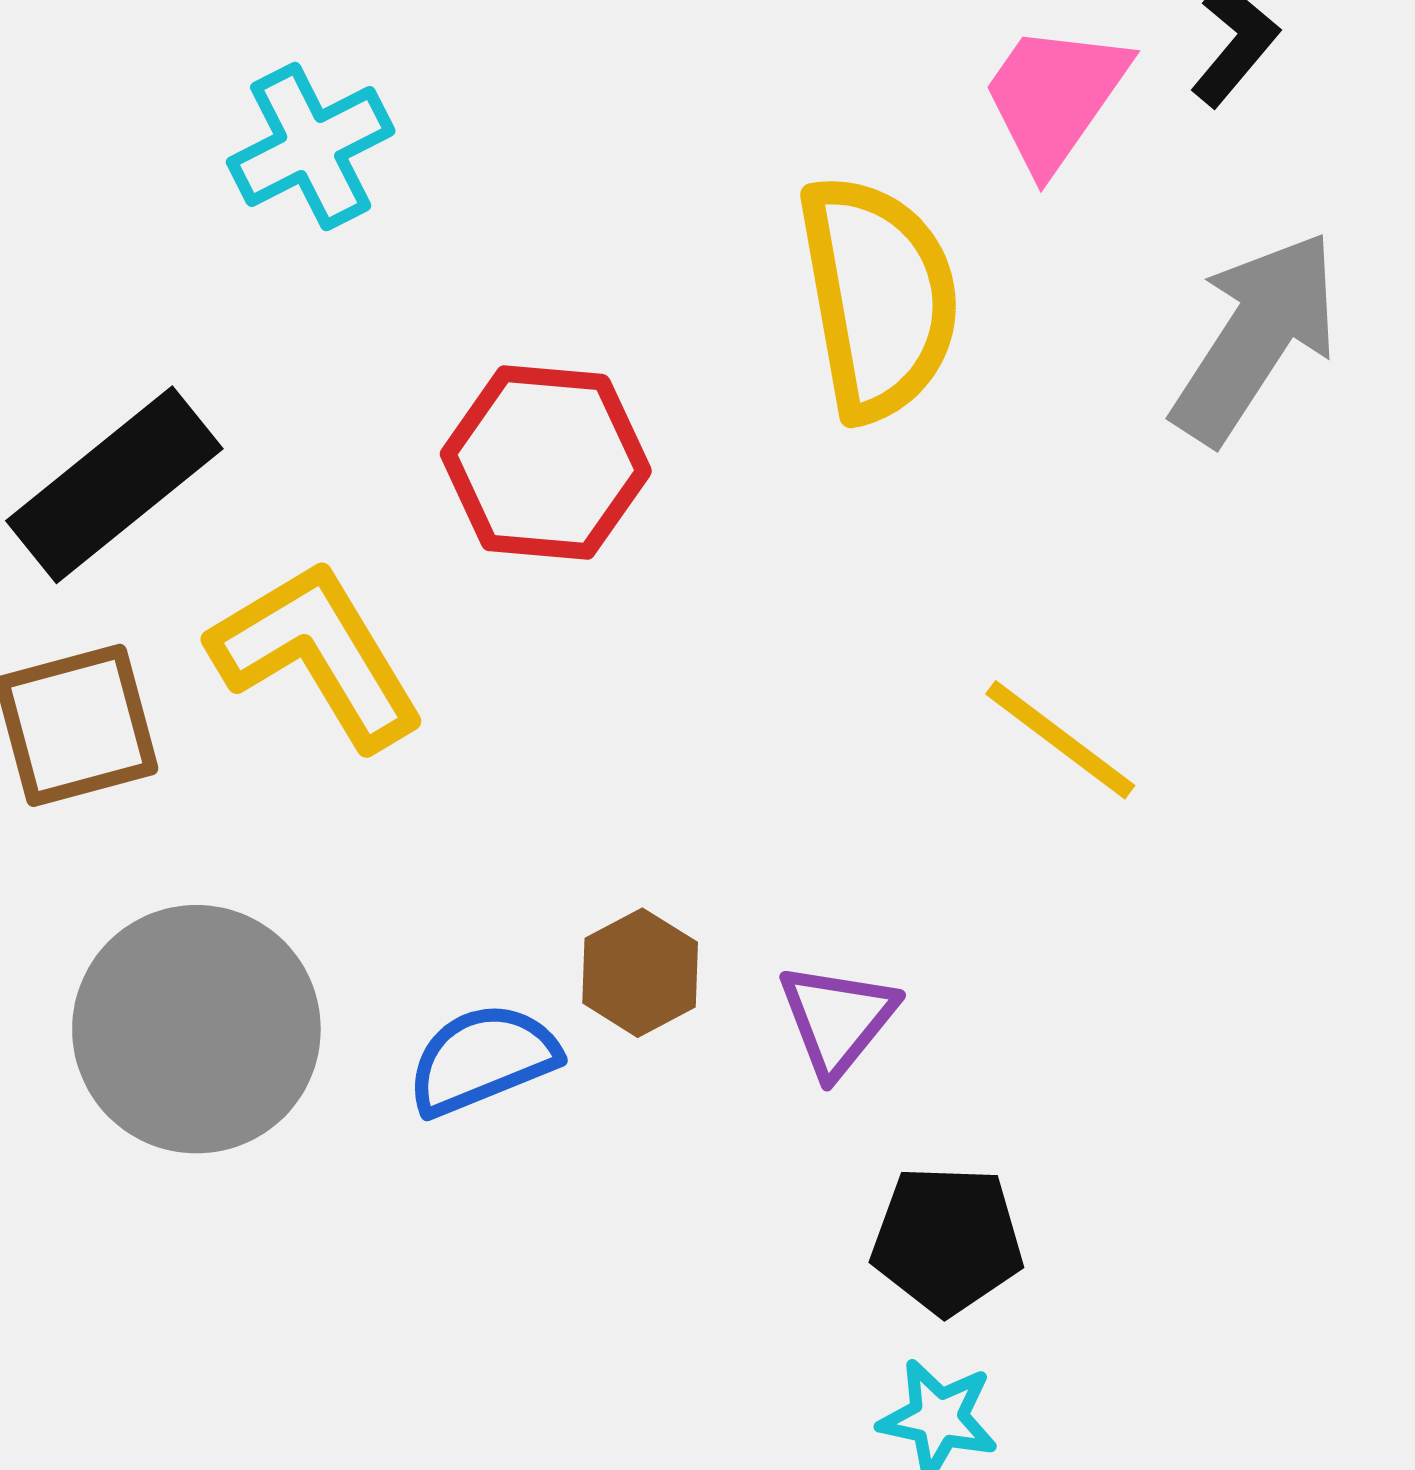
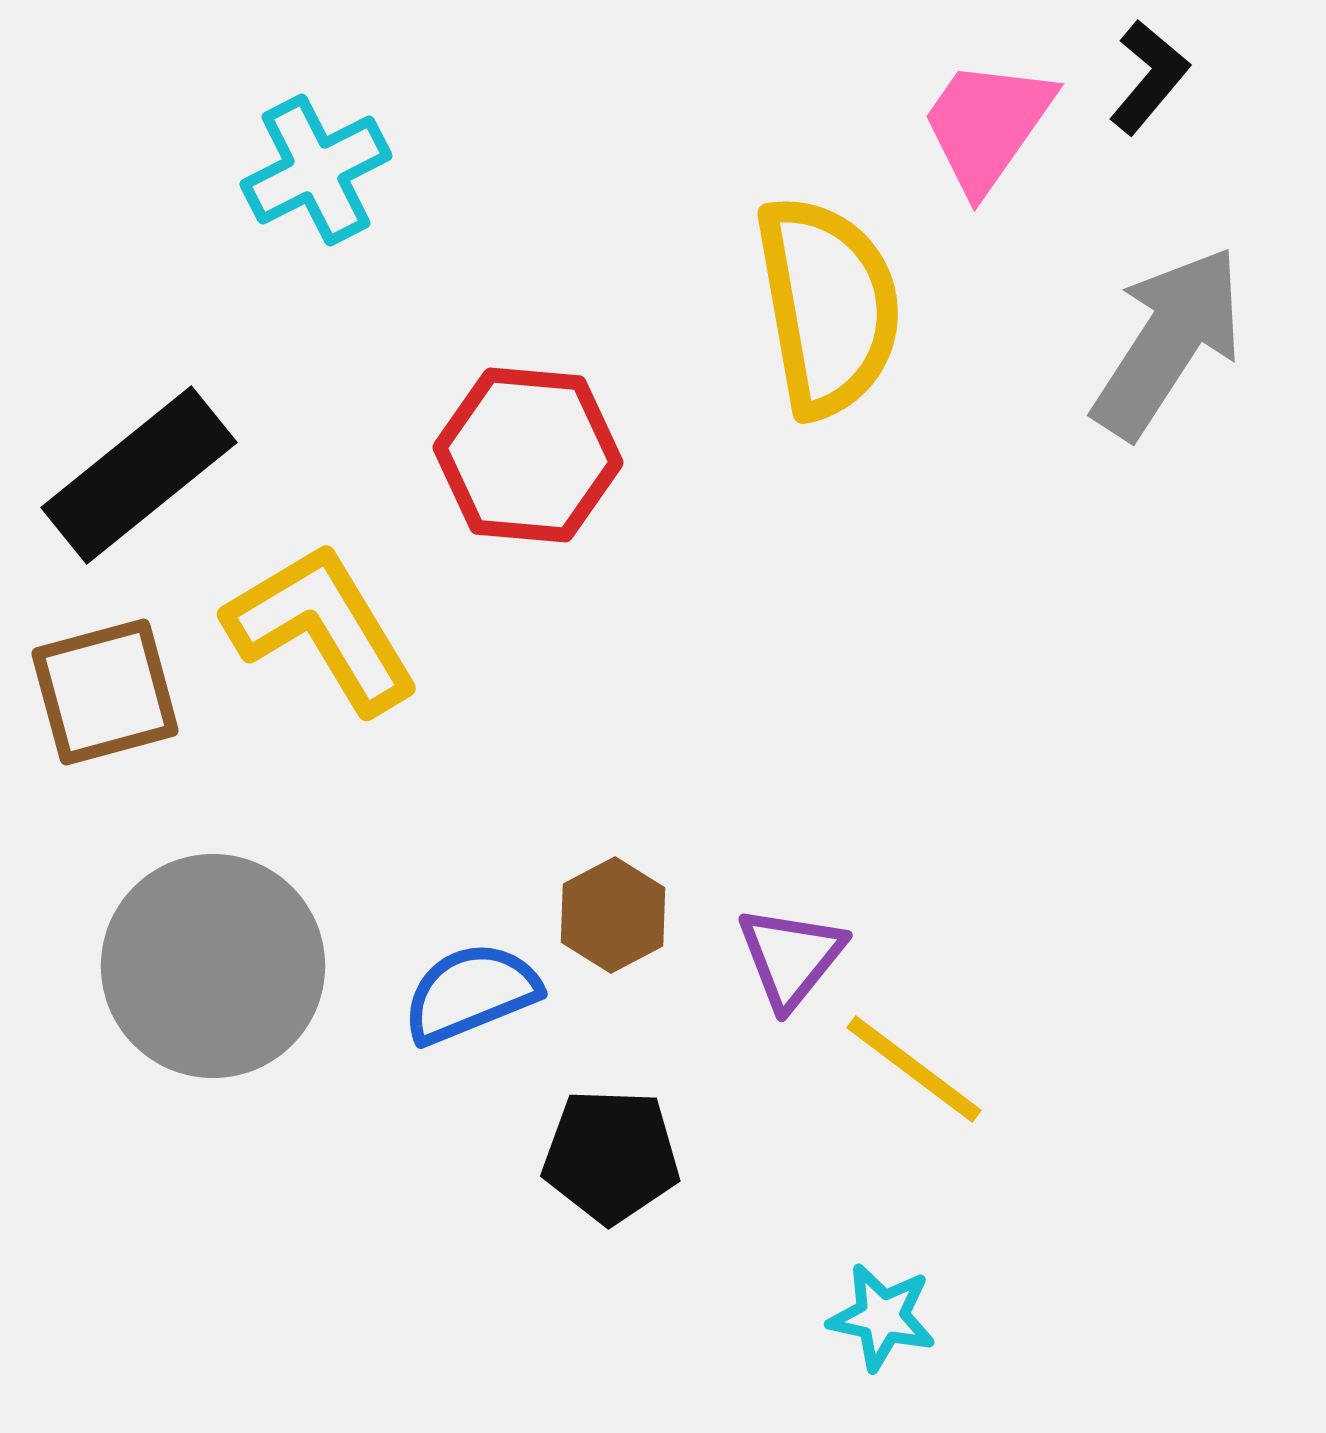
yellow line: (1060, 740) -> (914, 1069), moved
black pentagon: (947, 1240) -> (611, 1156), moved

